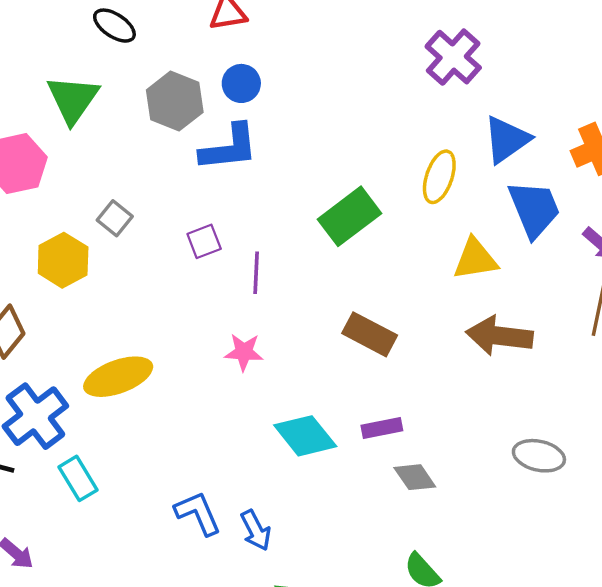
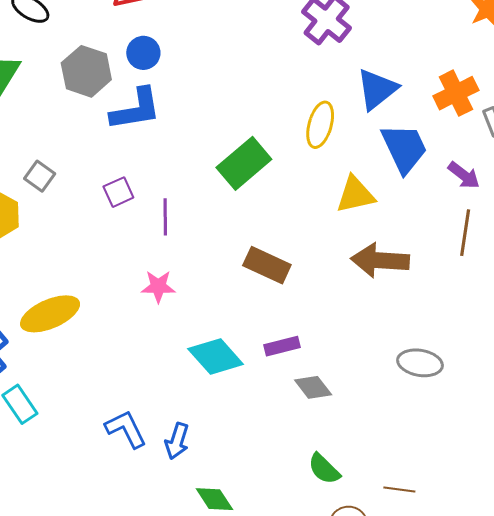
blue arrow: (256, 530) -> (177, 441), turned 48

